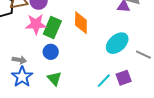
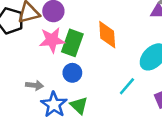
blue star: (22, 77) -> (54, 105), moved
cyan line: (104, 81) -> (127, 86), moved

